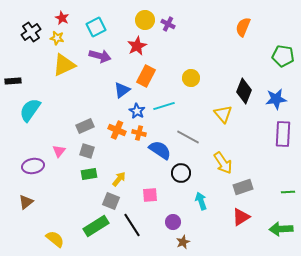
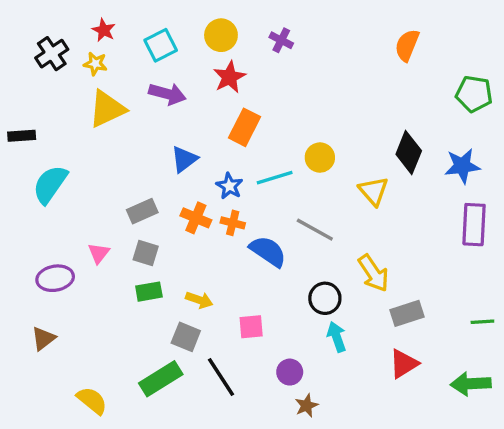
yellow circle: (145, 20) -> (221, 35), moved
yellow circle: (191, 78) -> (320, 158), moved
blue triangle: (122, 90) -> (184, 159), moved
black circle: (181, 173) -> (325, 298), moved
yellow arrow: (119, 179) -> (199, 300), turned 70

